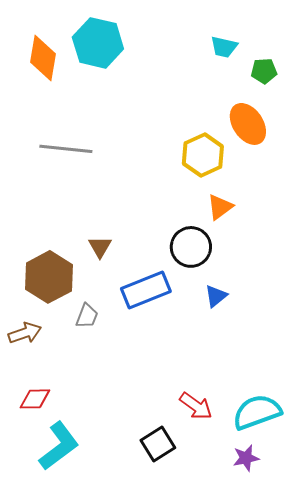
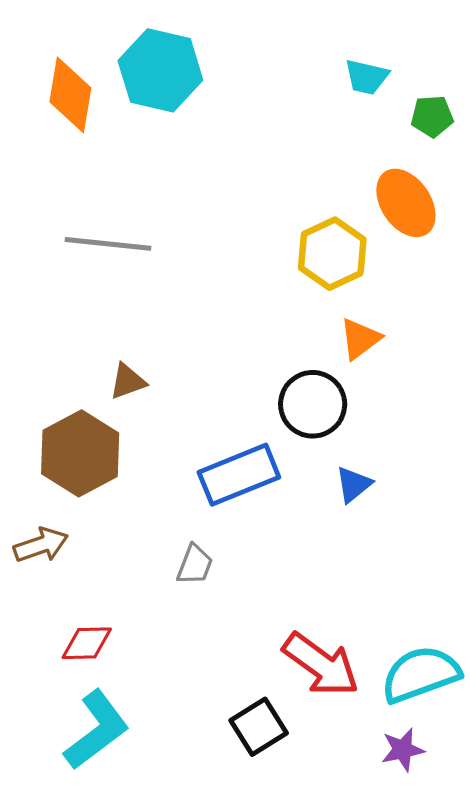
brown triangle: (100, 247) -> (128, 381), moved, turned 40
gray trapezoid: (87, 316) -> (195, 565), moved
red diamond: (35, 399) -> (87, 643), moved
red arrow: (196, 406) -> (321, 665), size x1.4

